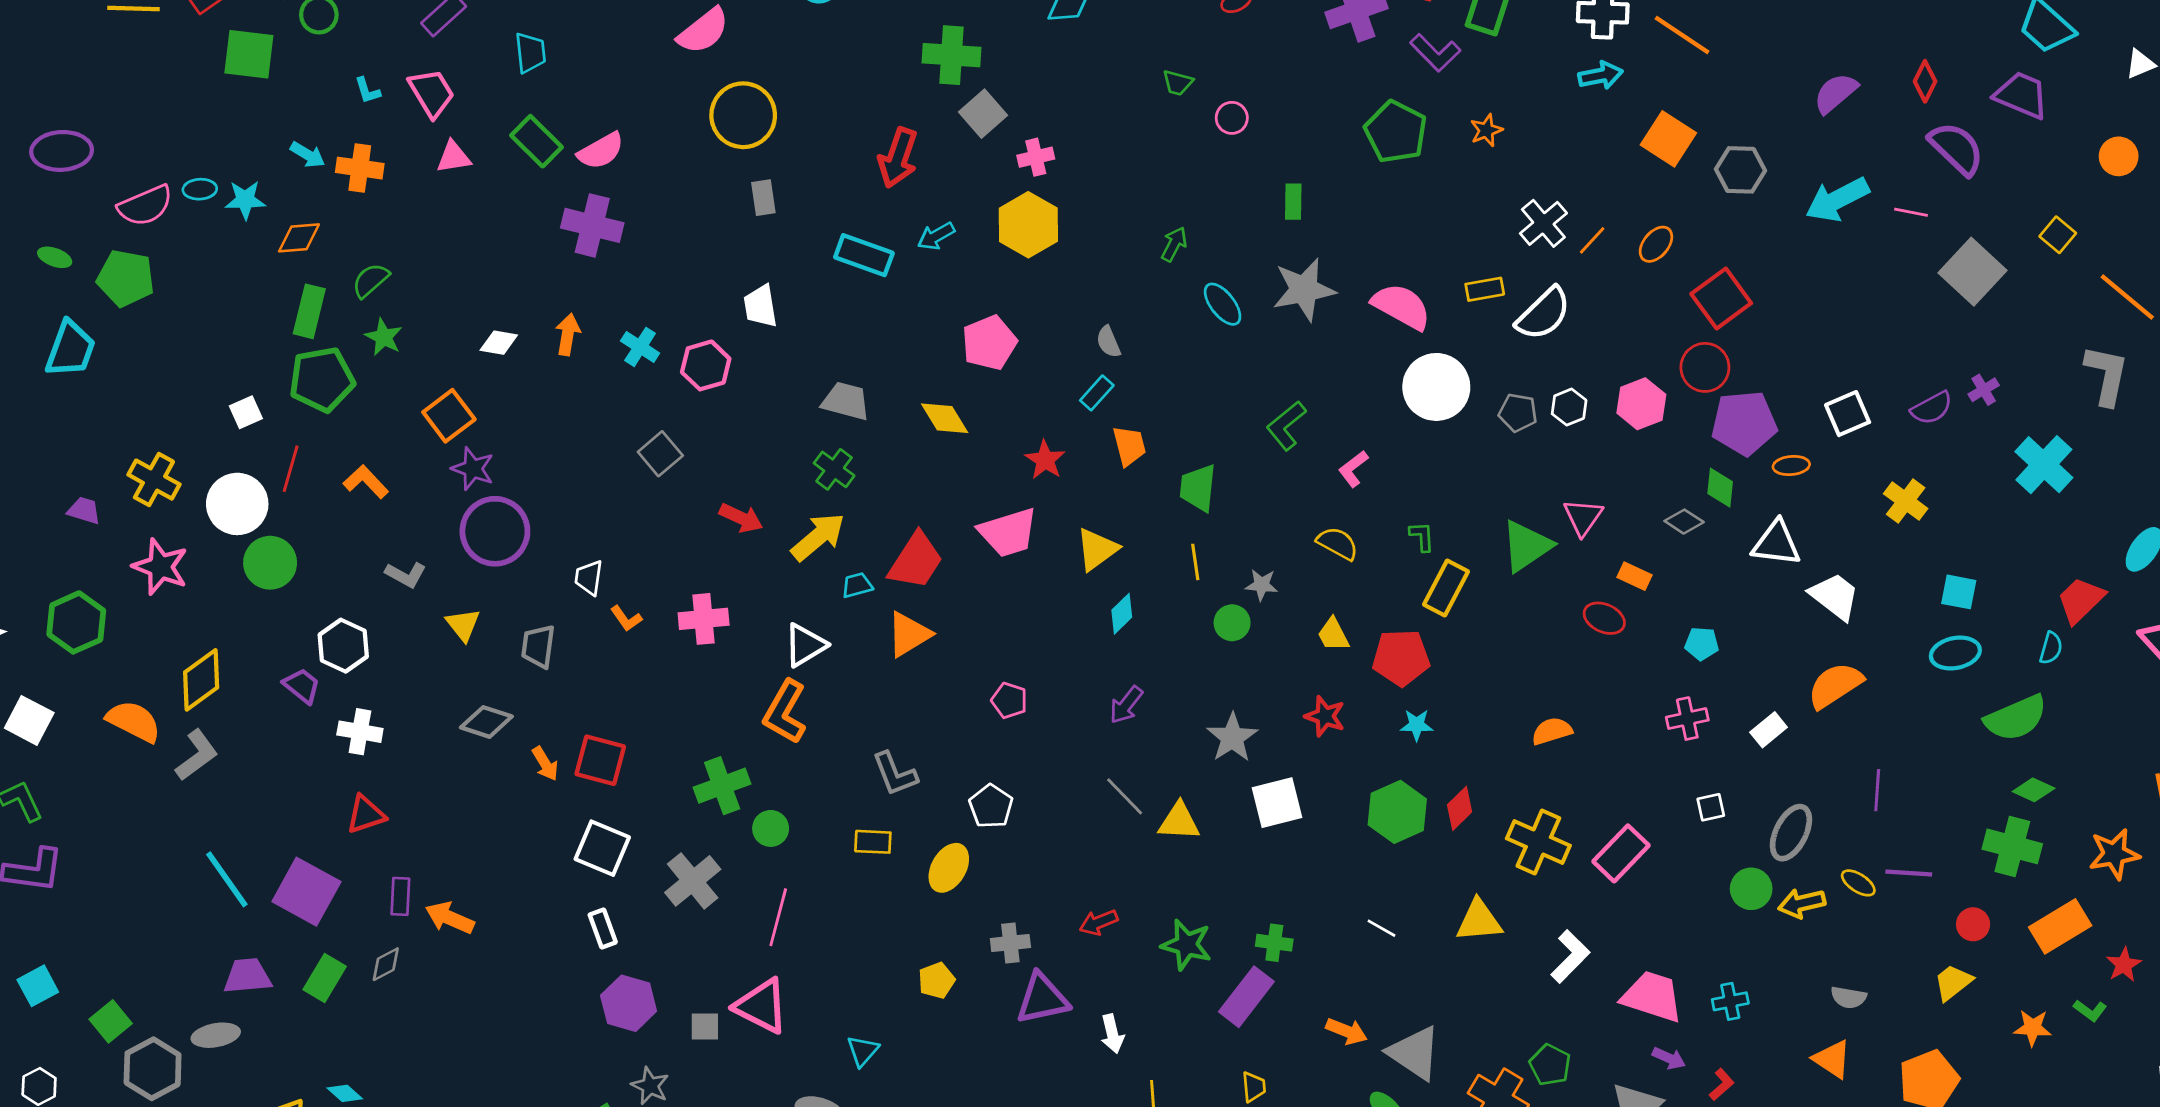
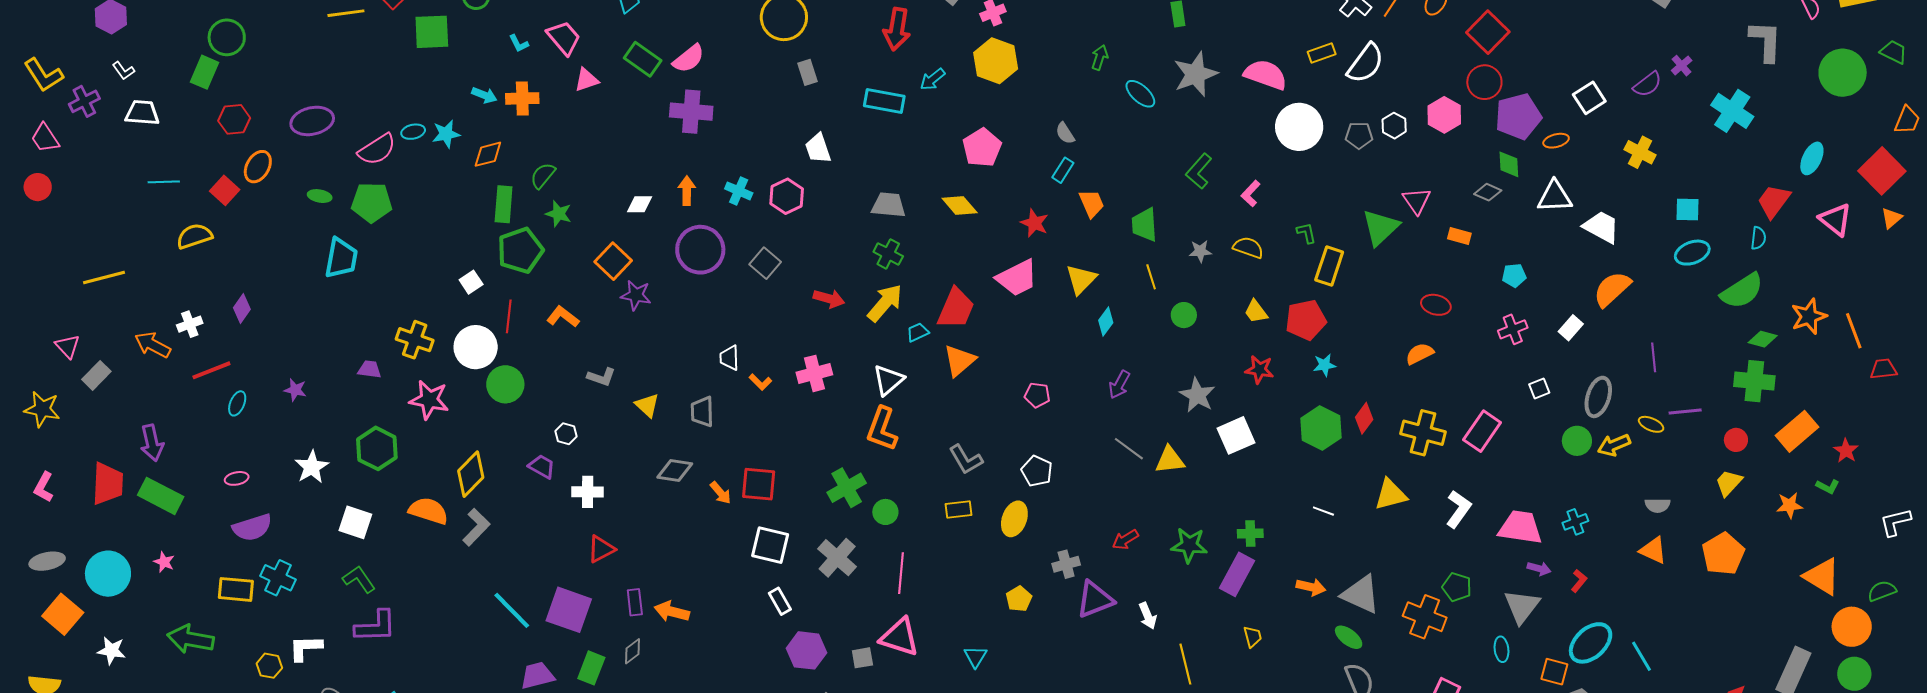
purple circle: (495, 531) -> (700, 250), moved
gray star: (1262, 585) -> (1200, 251), moved
red ellipse: (1604, 618) -> (1436, 305), moved
white hexagon: (343, 646) -> (566, 434), size x0.6
orange star: (2114, 854) -> (1809, 316), moved

